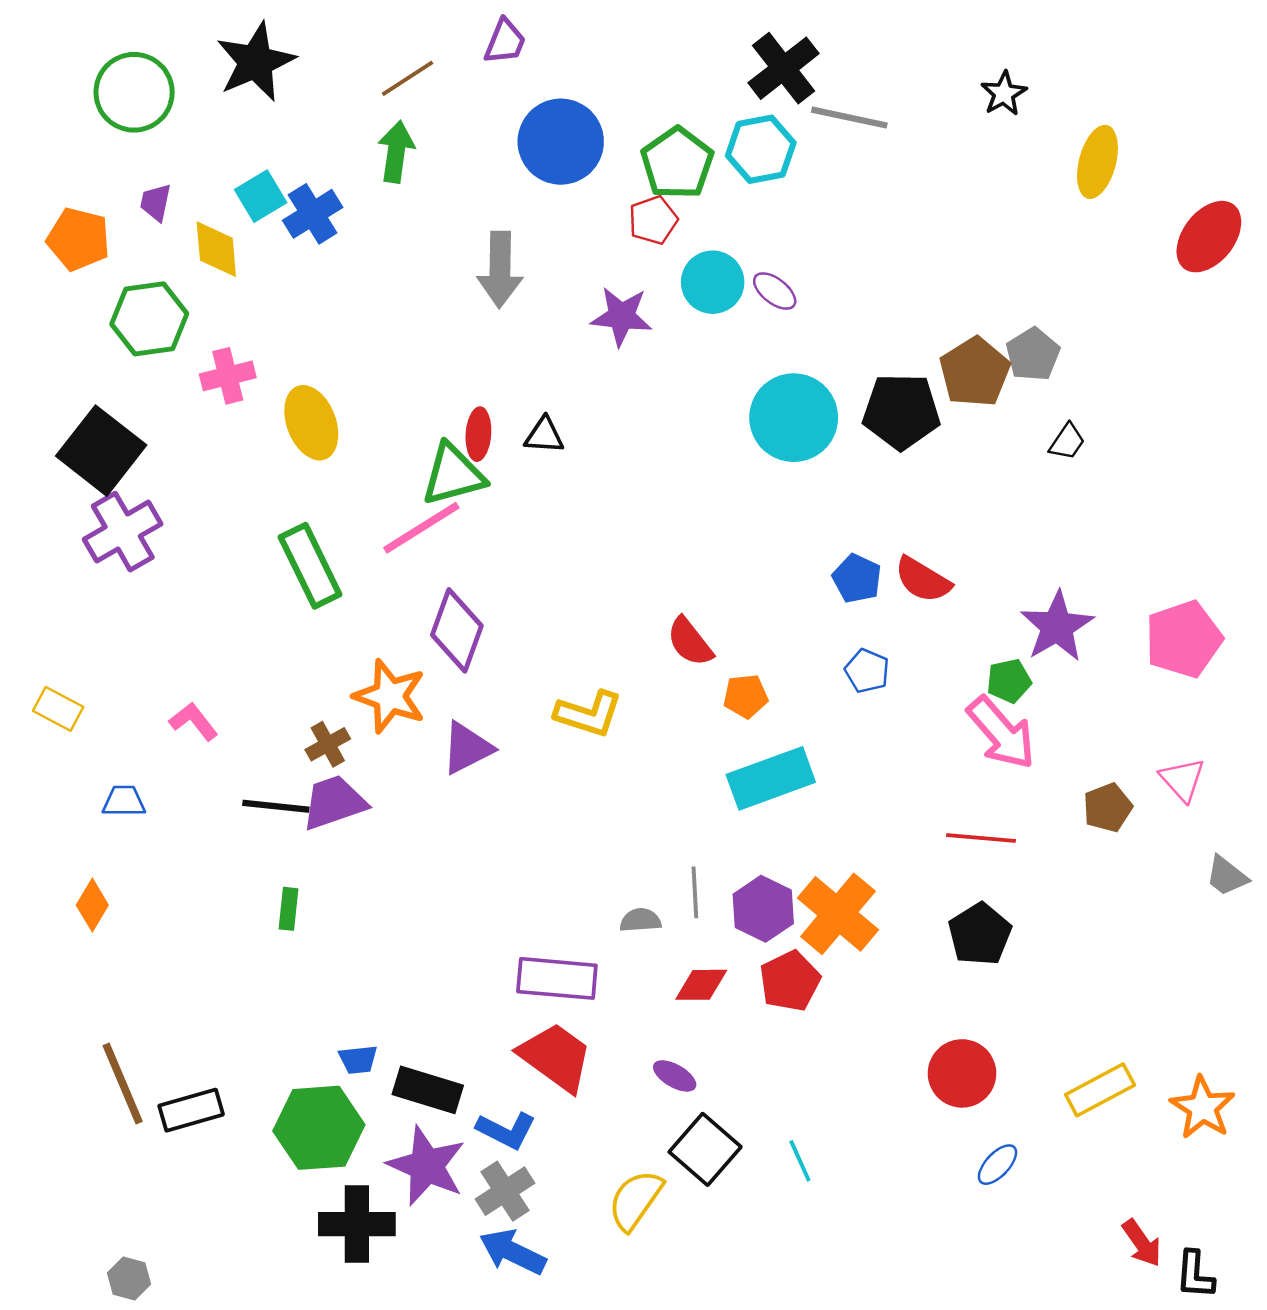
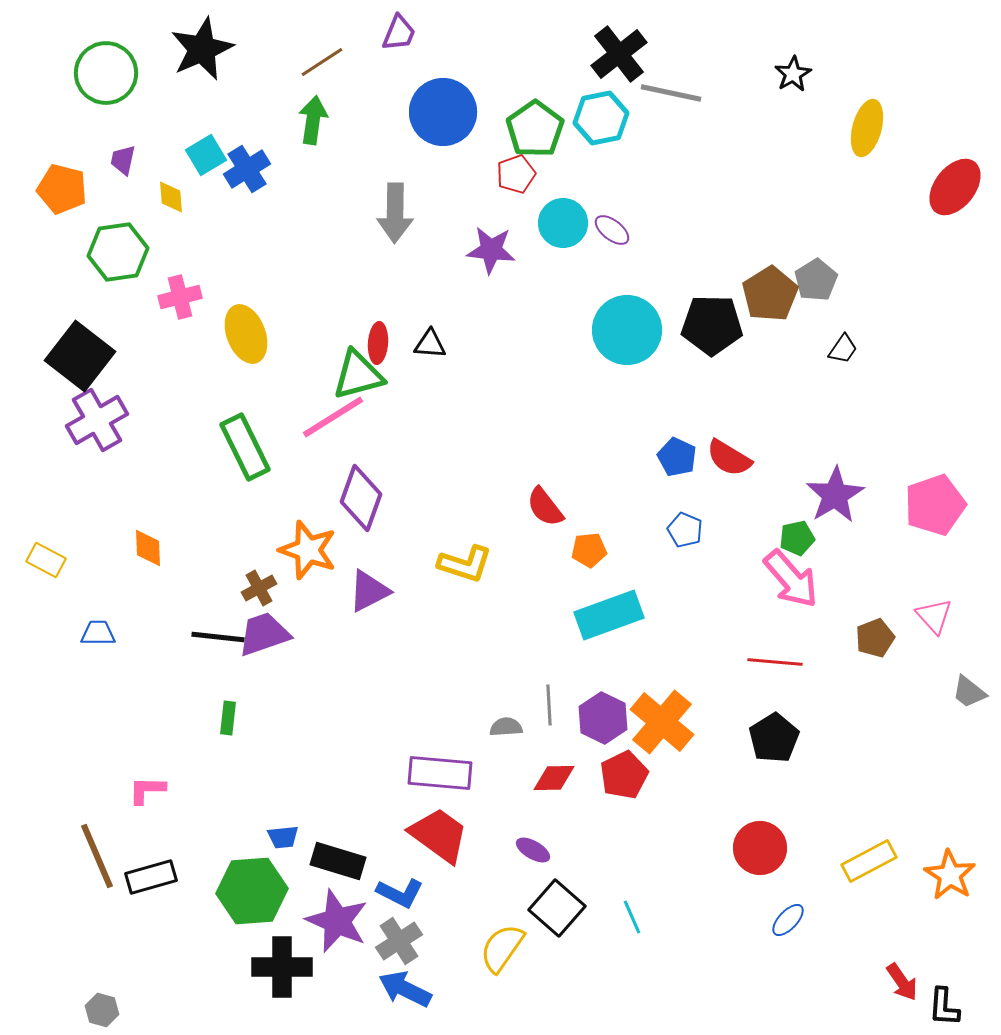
yellow diamond: (216, 249) -> (171, 197), size x0.7
pink L-shape: (194, 721) -> (147, 790), moved, turned -51
orange diamond: (92, 905) -> (148, 548), moved, turned -33

